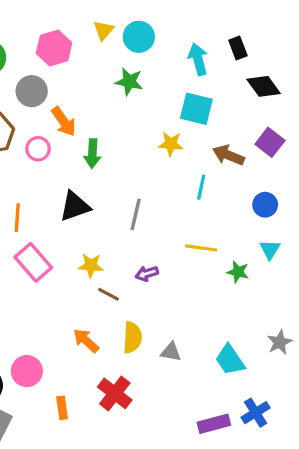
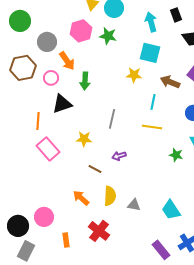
pink hexagon: (54, 48) -> (81, 31), moved
black triangle: (75, 206) -> (62, 104), moved
yellow line: (201, 248) -> (152, 127), moved
yellow star: (91, 265) -> (84, 139), moved
purple rectangle: (214, 424) -> (161, 250), turned 66

